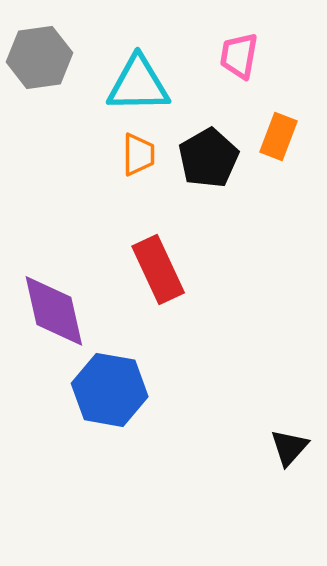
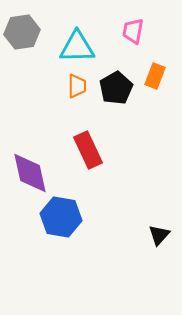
black triangle: (289, 447) -> (159, 235), moved

